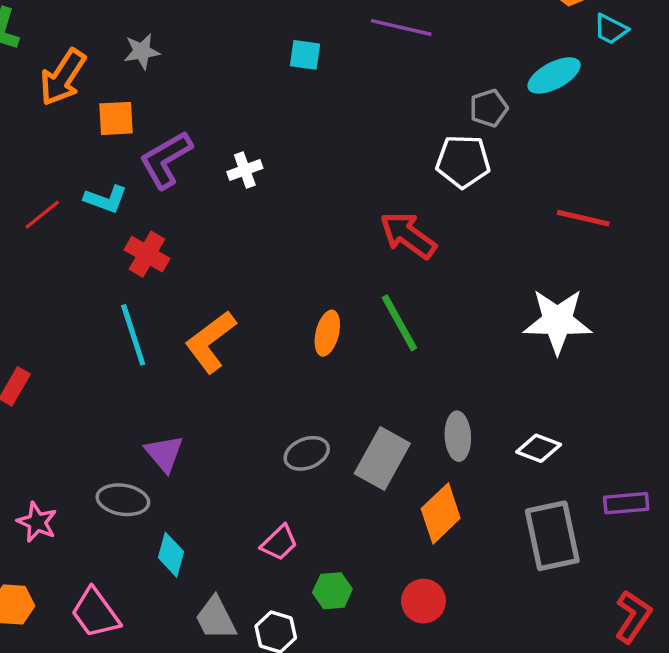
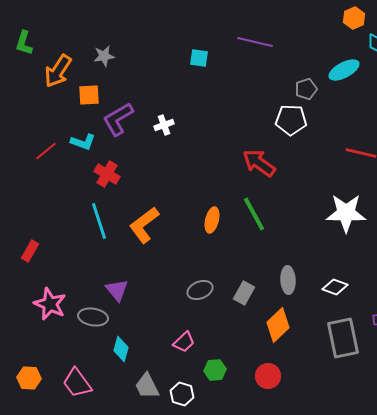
gray rectangle: (382, 459) -> (244, 293), size x0.7
pink star: (37, 522) -> (50, 304), moved, size x1.4

